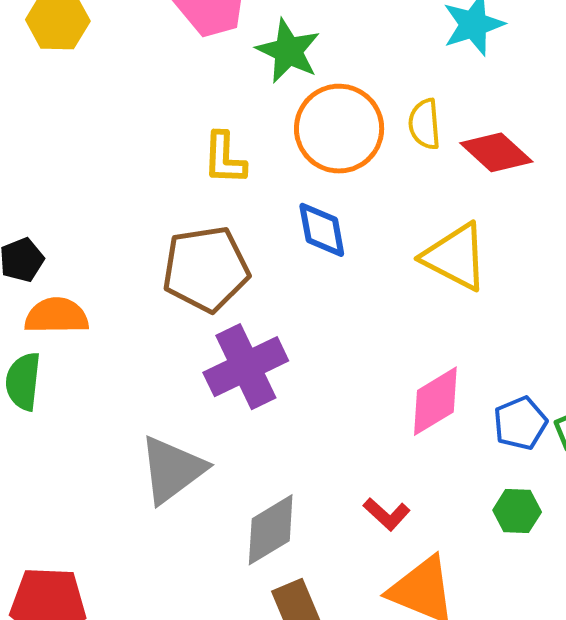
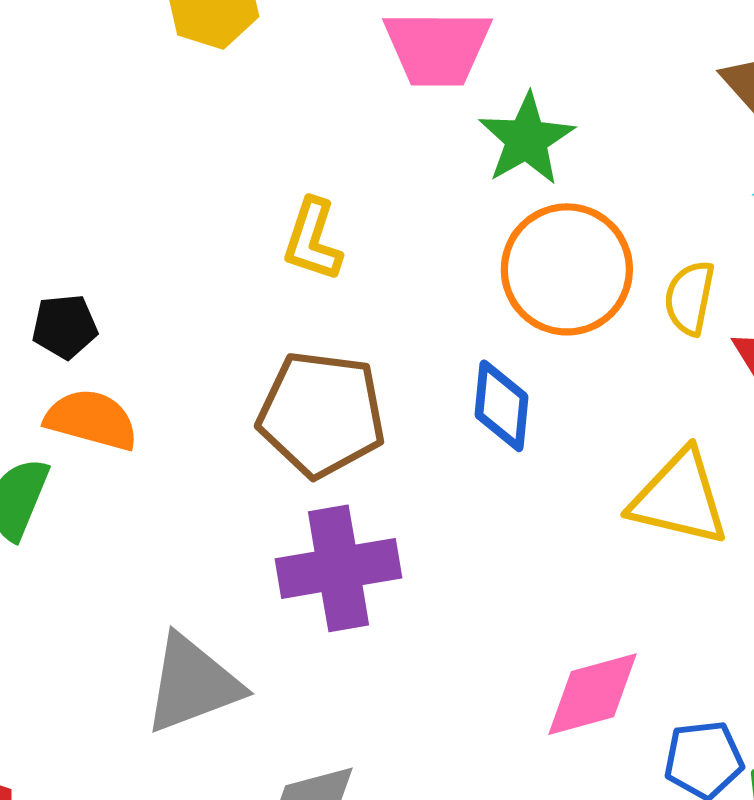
yellow L-shape: (224, 158) -> (313, 240), moved
yellow triangle: (455, 257) -> (679, 498), turned -30

